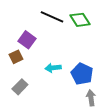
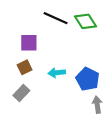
purple square: (27, 40) -> (29, 43), turned -36
brown square: (16, 57) -> (25, 67), moved

